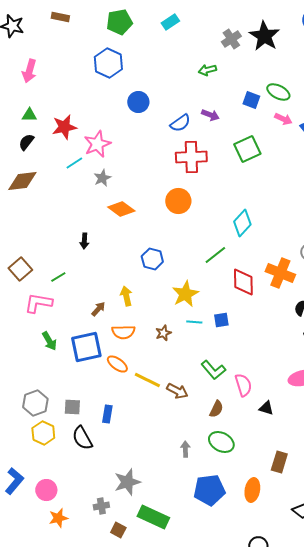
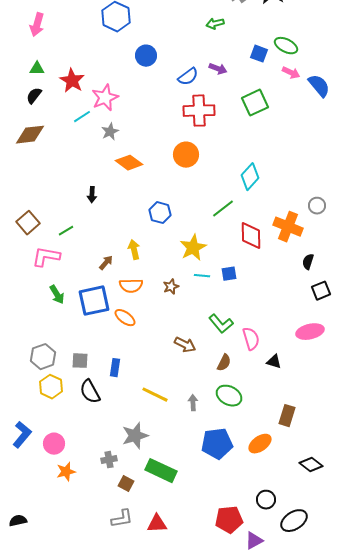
red star: (64, 127) -> (72, 81), turned -30
yellow line: (147, 380) -> (155, 395), moved
orange ellipse: (252, 490) -> (260, 444), turned 45

